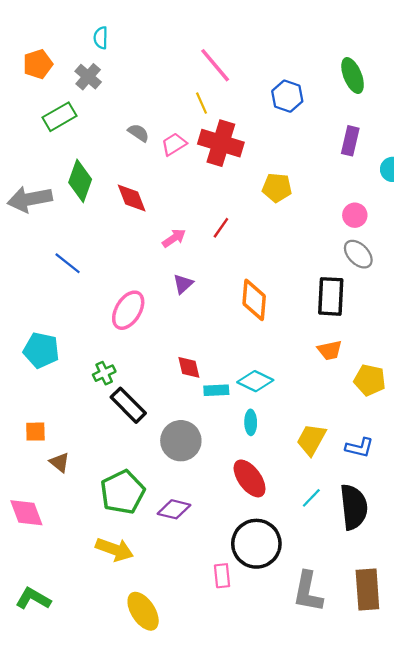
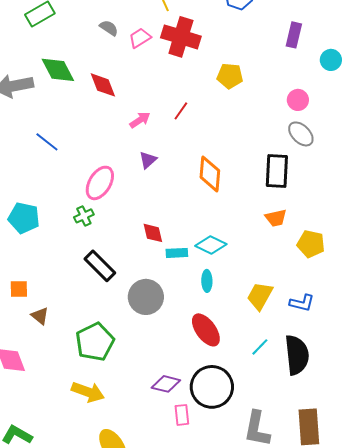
green diamond: (80, 181) -> (58, 70), turned -48
green cross: (104, 373) -> (84, 216), moved
purple diamond: (174, 509) -> (166, 384), moved

